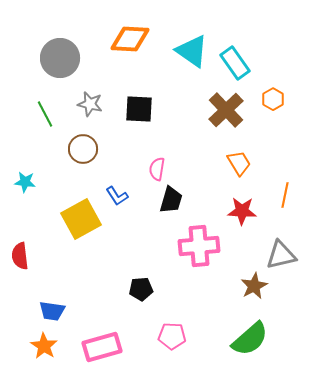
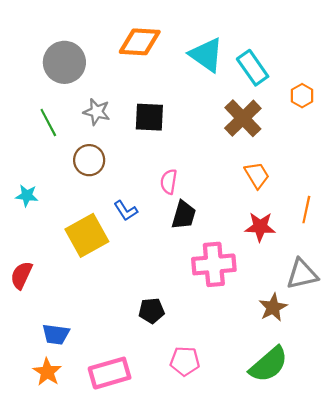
orange hexagon: (273, 99) -> (302, 96), moved
red semicircle: (20, 256) -> (21, 275), turned 32

